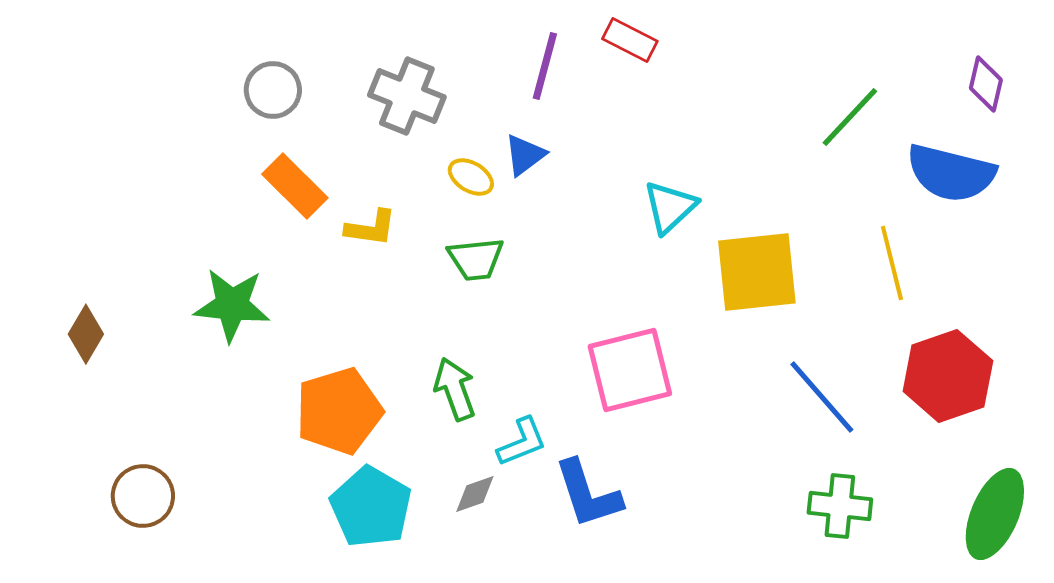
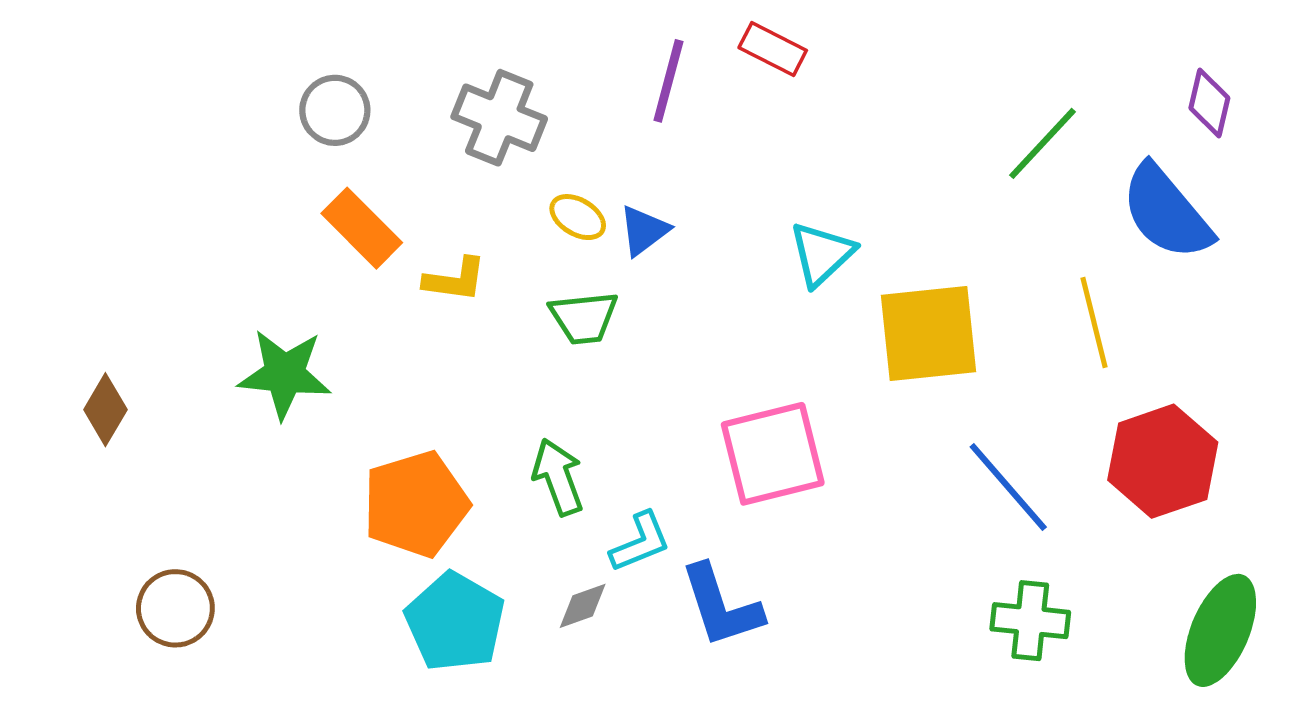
blue triangle: (525, 155) -> (644, 231), moved
blue semicircle: (951, 173) -> (1166, 212), turned 36

